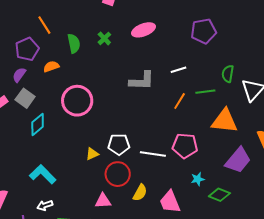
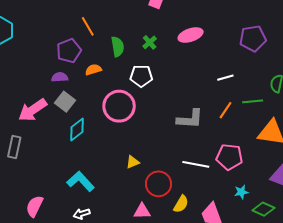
purple semicircle: (19, 75) -> (60, 77), turned 49
gray L-shape: (142, 81) -> (190, 119), moved
white pentagon: (119, 144) -> (141, 76), moved

